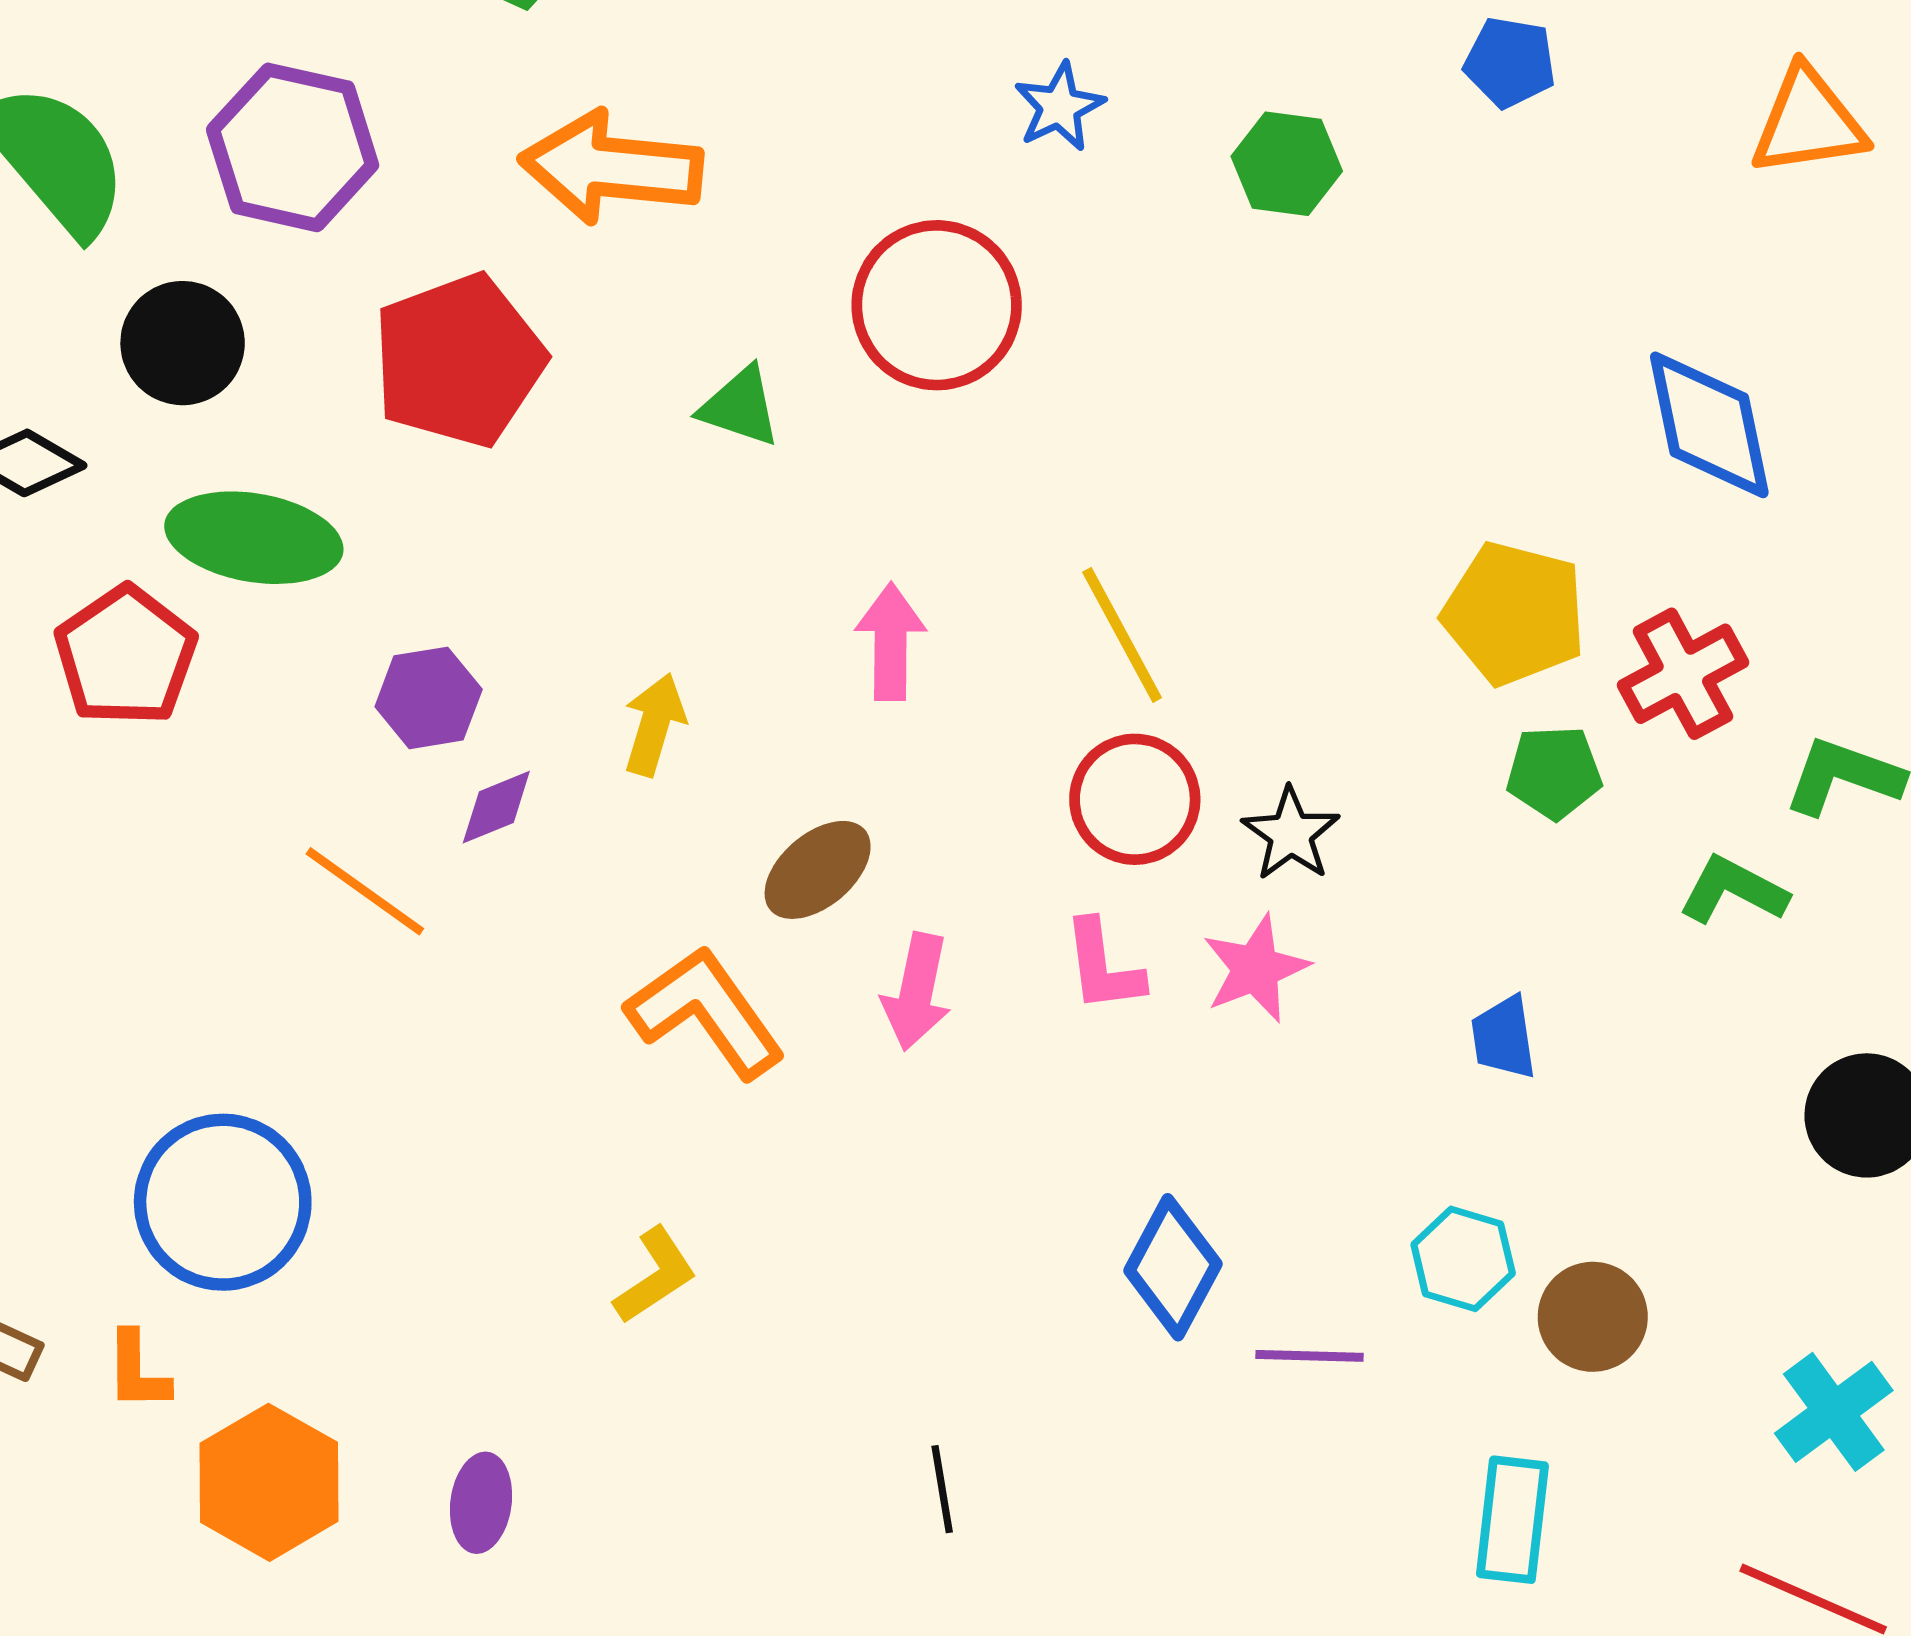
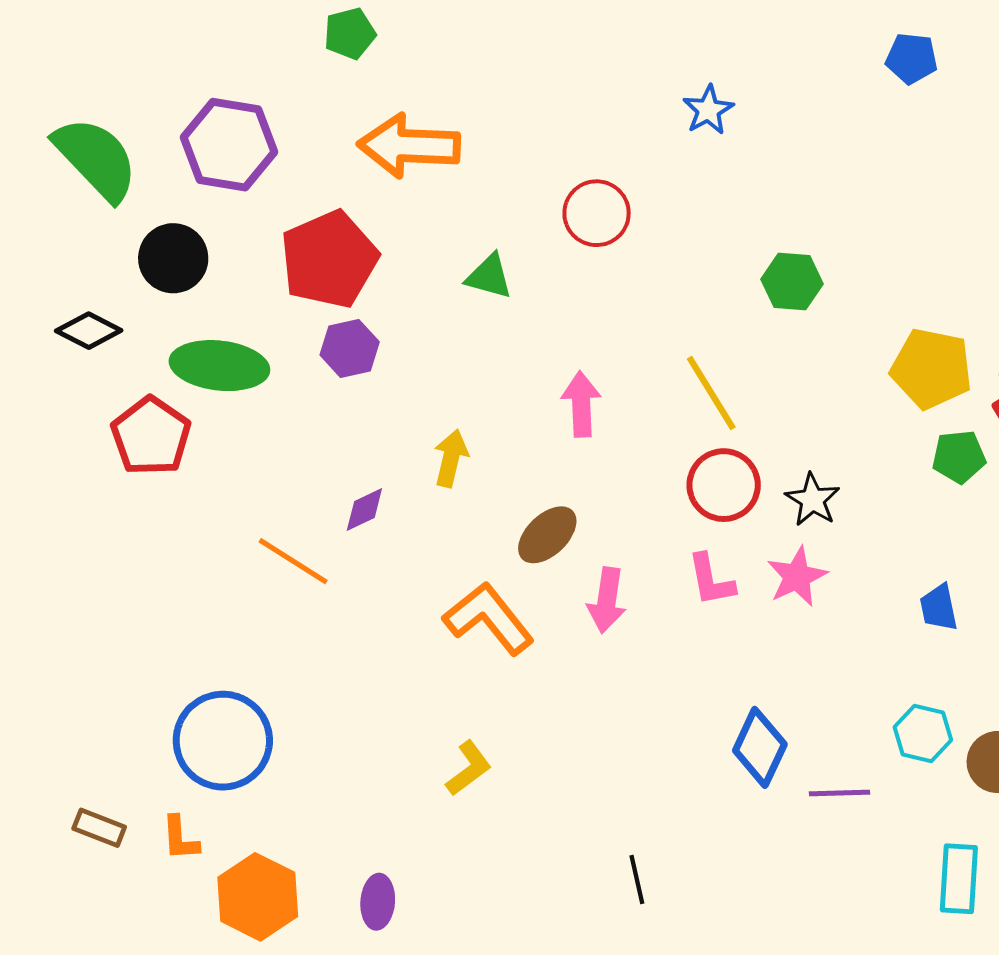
blue star: (1059, 107) -> (708, 110), moved
green hexagon: (1287, 164) -> (792, 282), moved
red circle: (937, 305) -> (597, 213), size x0.7
purple hexagon: (429, 698) -> (350, 348), moved

